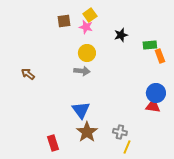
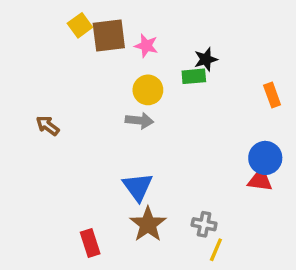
yellow square: (90, 15) -> (80, 25), moved
brown square: (64, 21) -> (109, 36), size x1.5
green rectangle: (150, 45) -> (194, 76), moved

